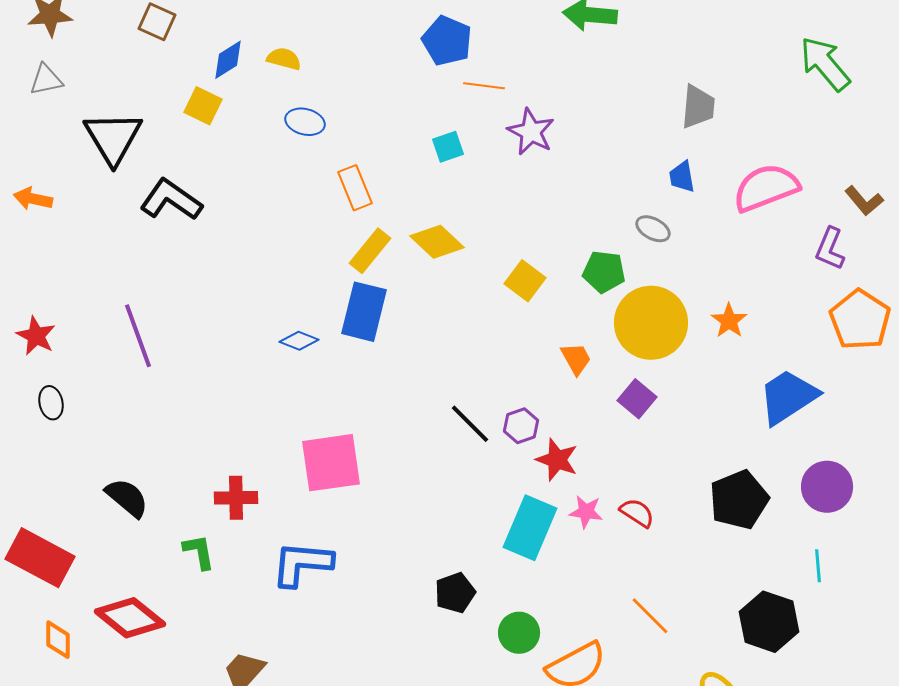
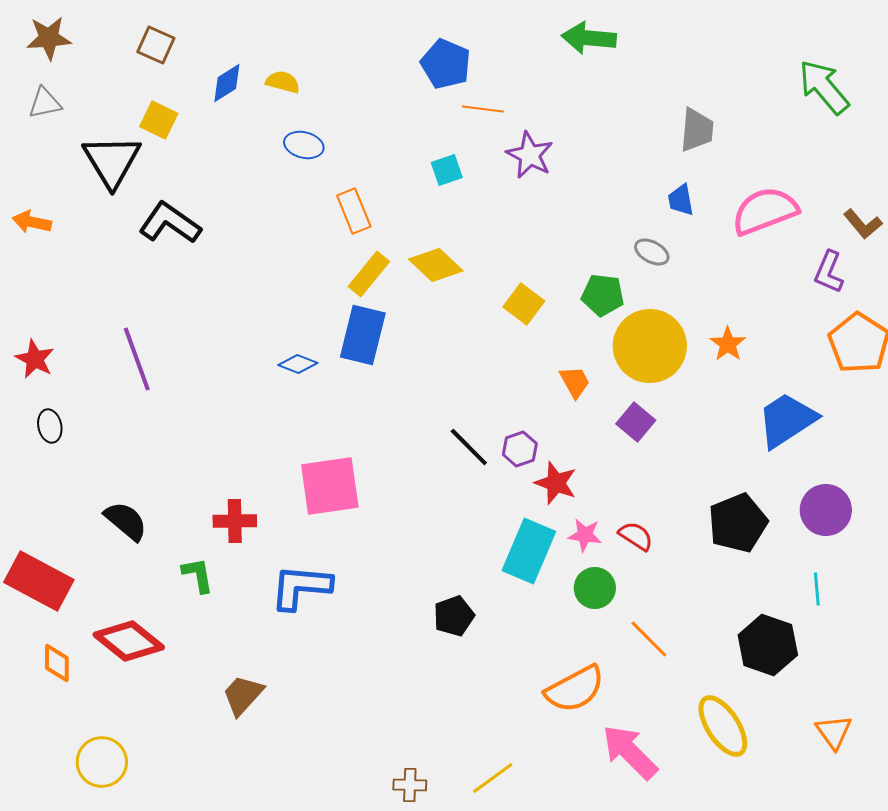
yellow square: (203, 106) -> (159, 120), moved
green circle: (519, 633) -> (595, 588), moved

